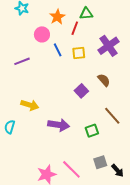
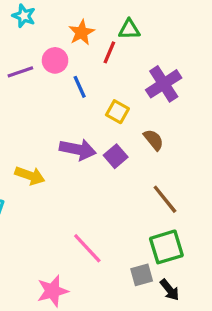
yellow square: (79, 53) -> (117, 112), moved, turned 32
purple line: (22, 61) -> (20, 72), moved
purple arrow: (59, 125) -> (78, 149), moved
green square: (92, 131) -> (166, 247), moved, size x1.5
pink line: (71, 169) -> (87, 248), moved

